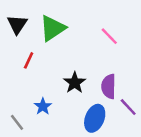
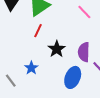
red line: (29, 60) -> (38, 31), moved

